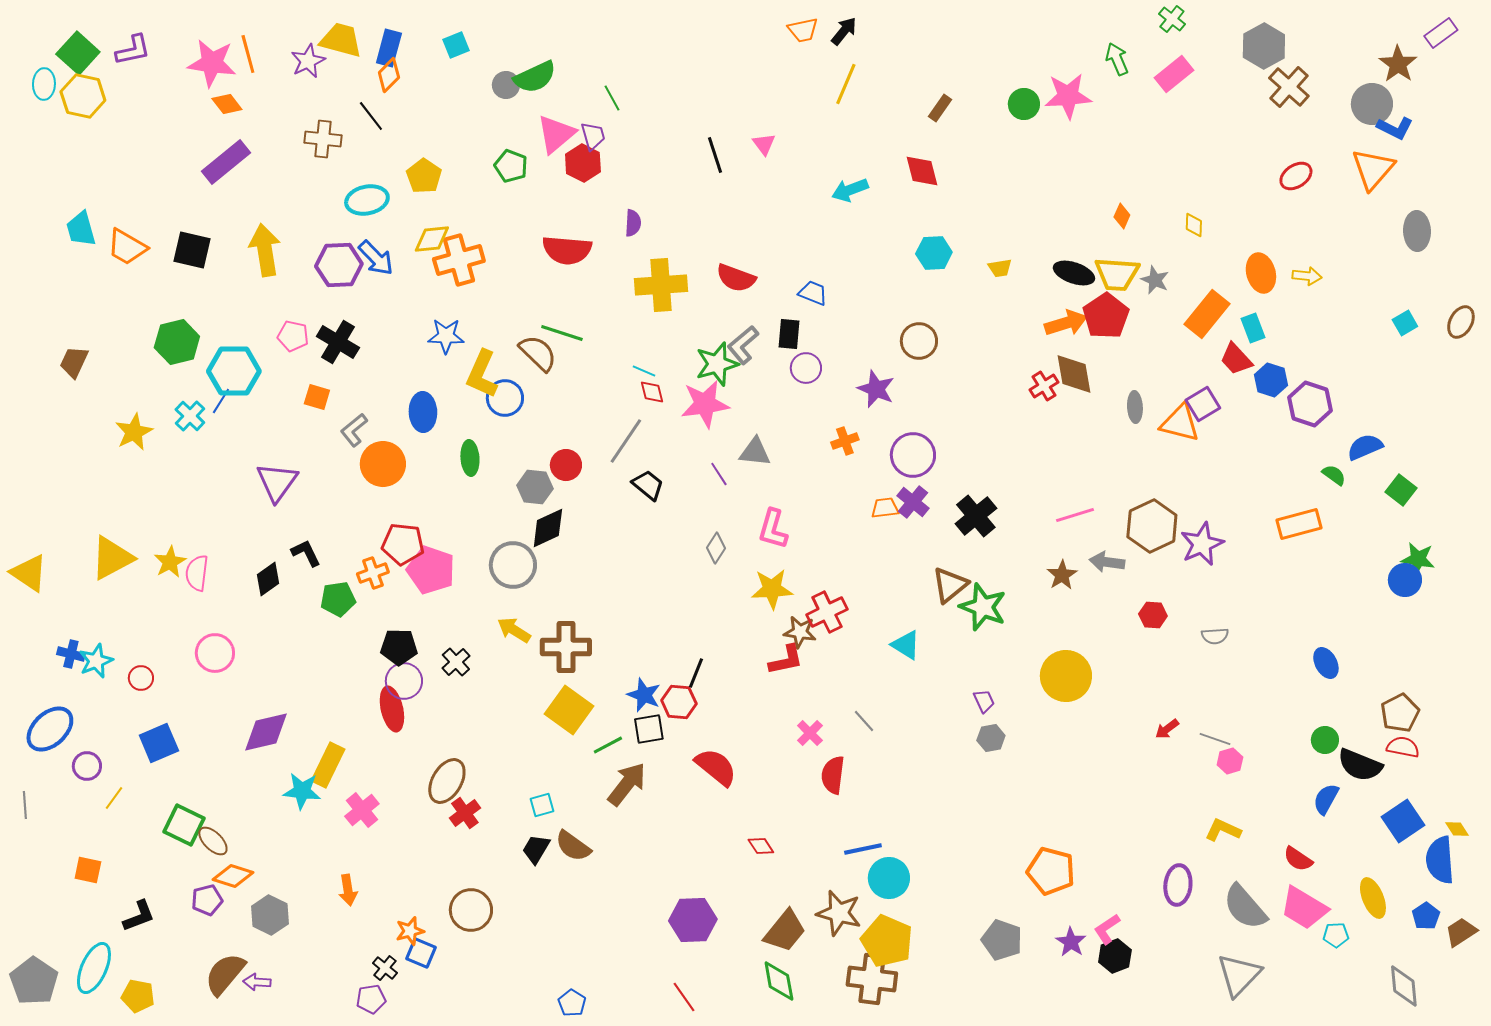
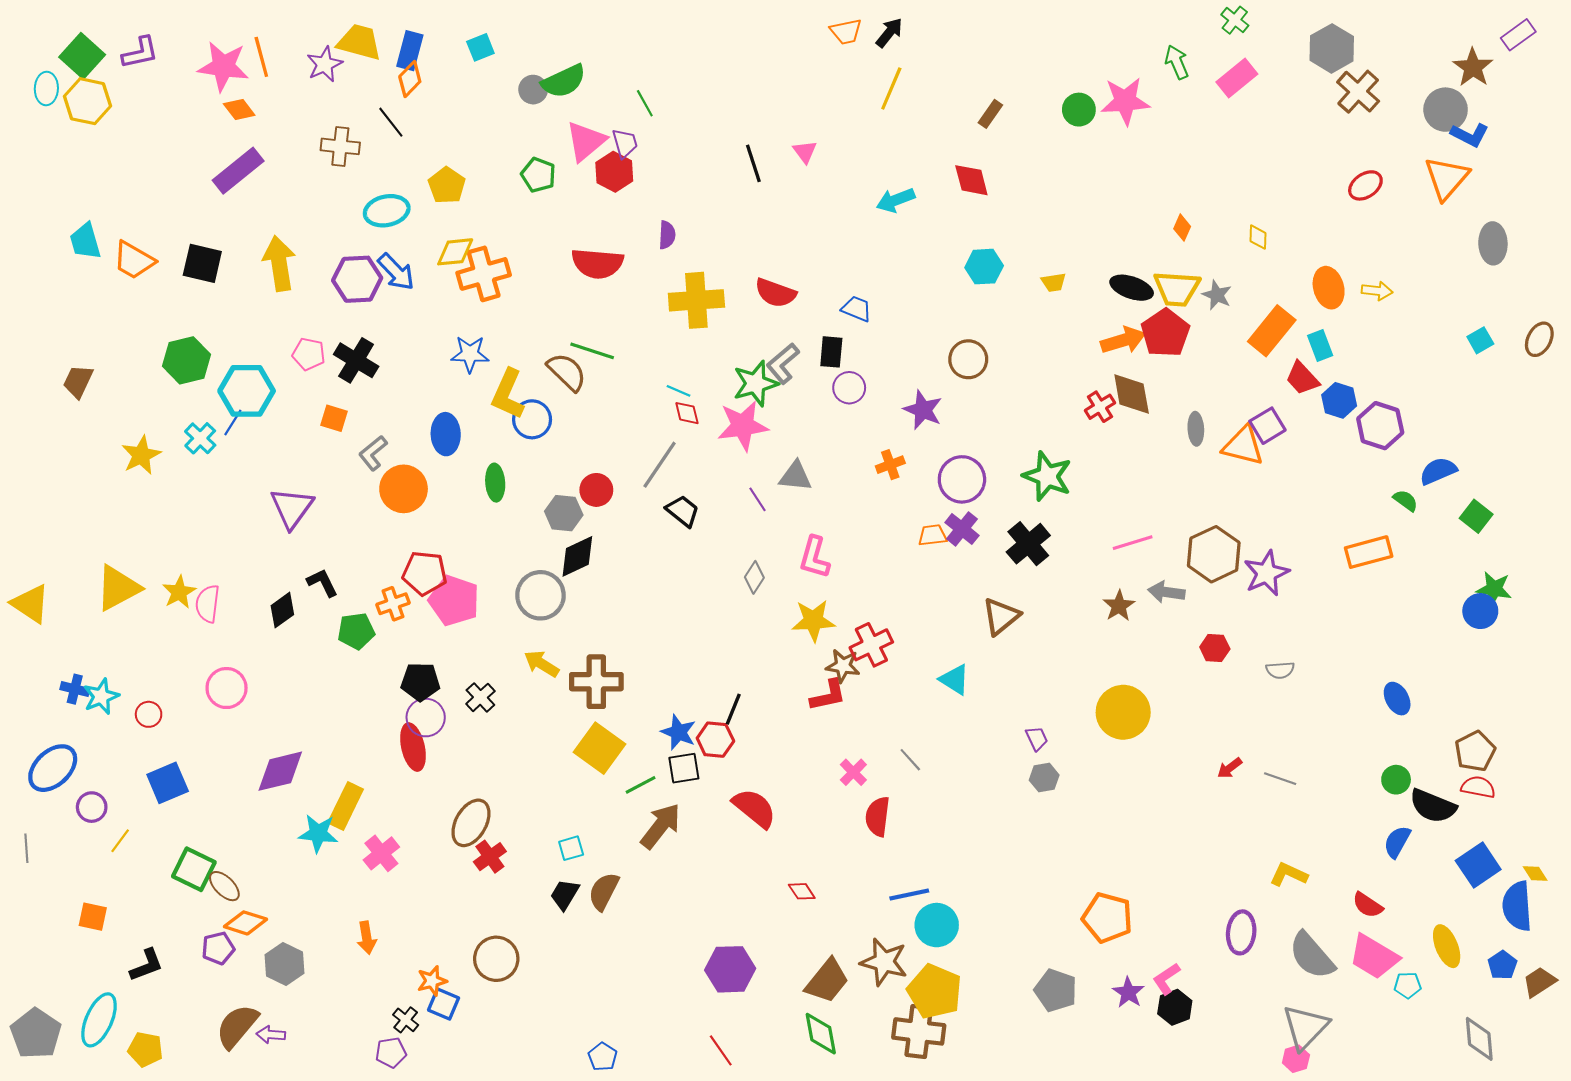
green star: (983, 607) -> (1047, 476), moved
pink hexagon: (1230, 761) -> (1296, 1059), moved
brown semicircle: (573, 846) -> (604, 891), turned 81

